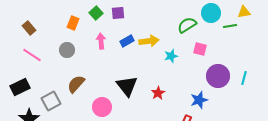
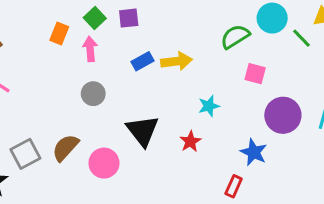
green line: (230, 26) -> (301, 38), turned 56
pink arrow: (101, 41) -> (90, 49), moved
gray circle: (67, 50) -> (93, 94), moved
cyan star: (171, 56) -> (209, 106), moved
brown semicircle: (76, 84) -> (65, 148), moved
blue star: (199, 100) -> (254, 152), turned -30

